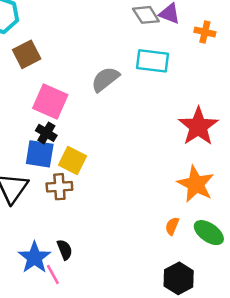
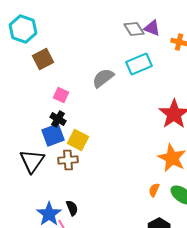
cyan rectangle: (152, 61) -> (139, 64), turned -30
pink square: (50, 101) -> (61, 95), size x0.6
blue square: (40, 154) -> (53, 135), turned -30

